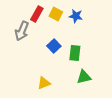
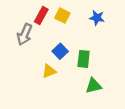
blue star: (76, 16) -> (97, 18), moved
yellow triangle: (44, 83) -> (49, 71), moved

